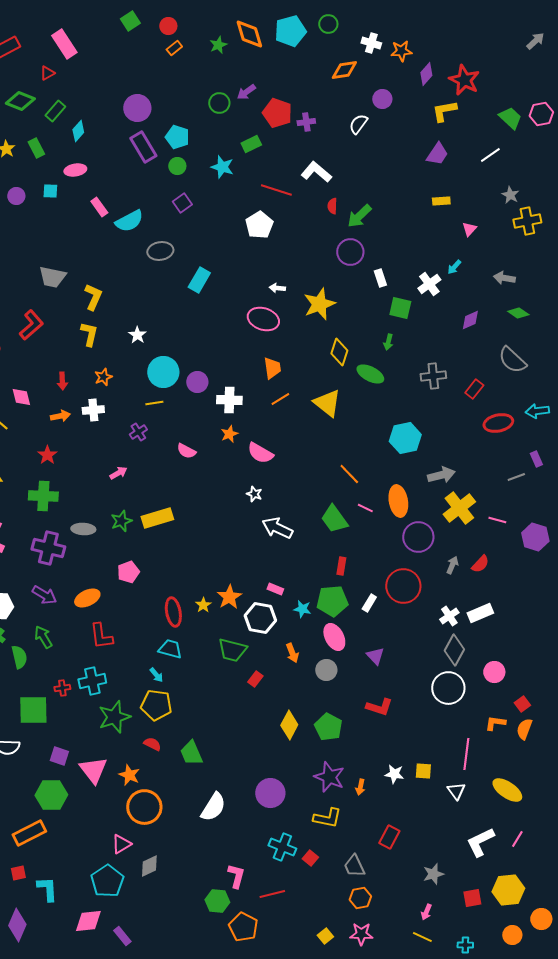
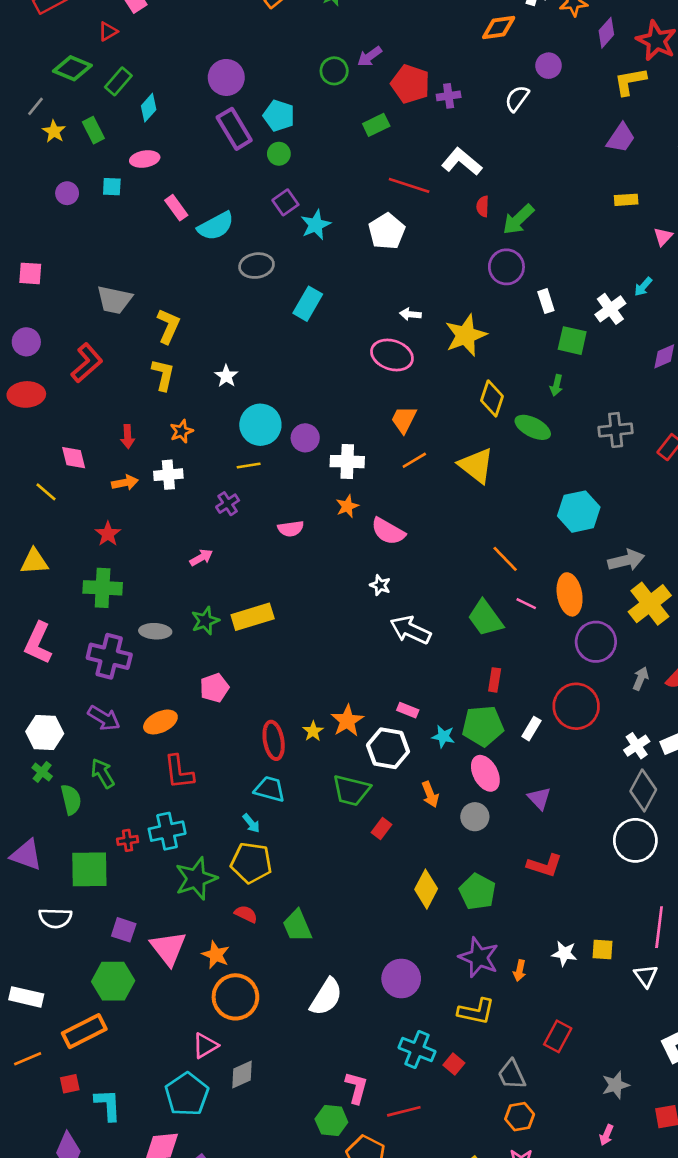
cyan star: (222, 167) -> (316, 225), moved, turned 30
orange trapezoid: (272, 368) -> (404, 419), turned -145
pink semicircle: (186, 451) -> (291, 529), turned -36

